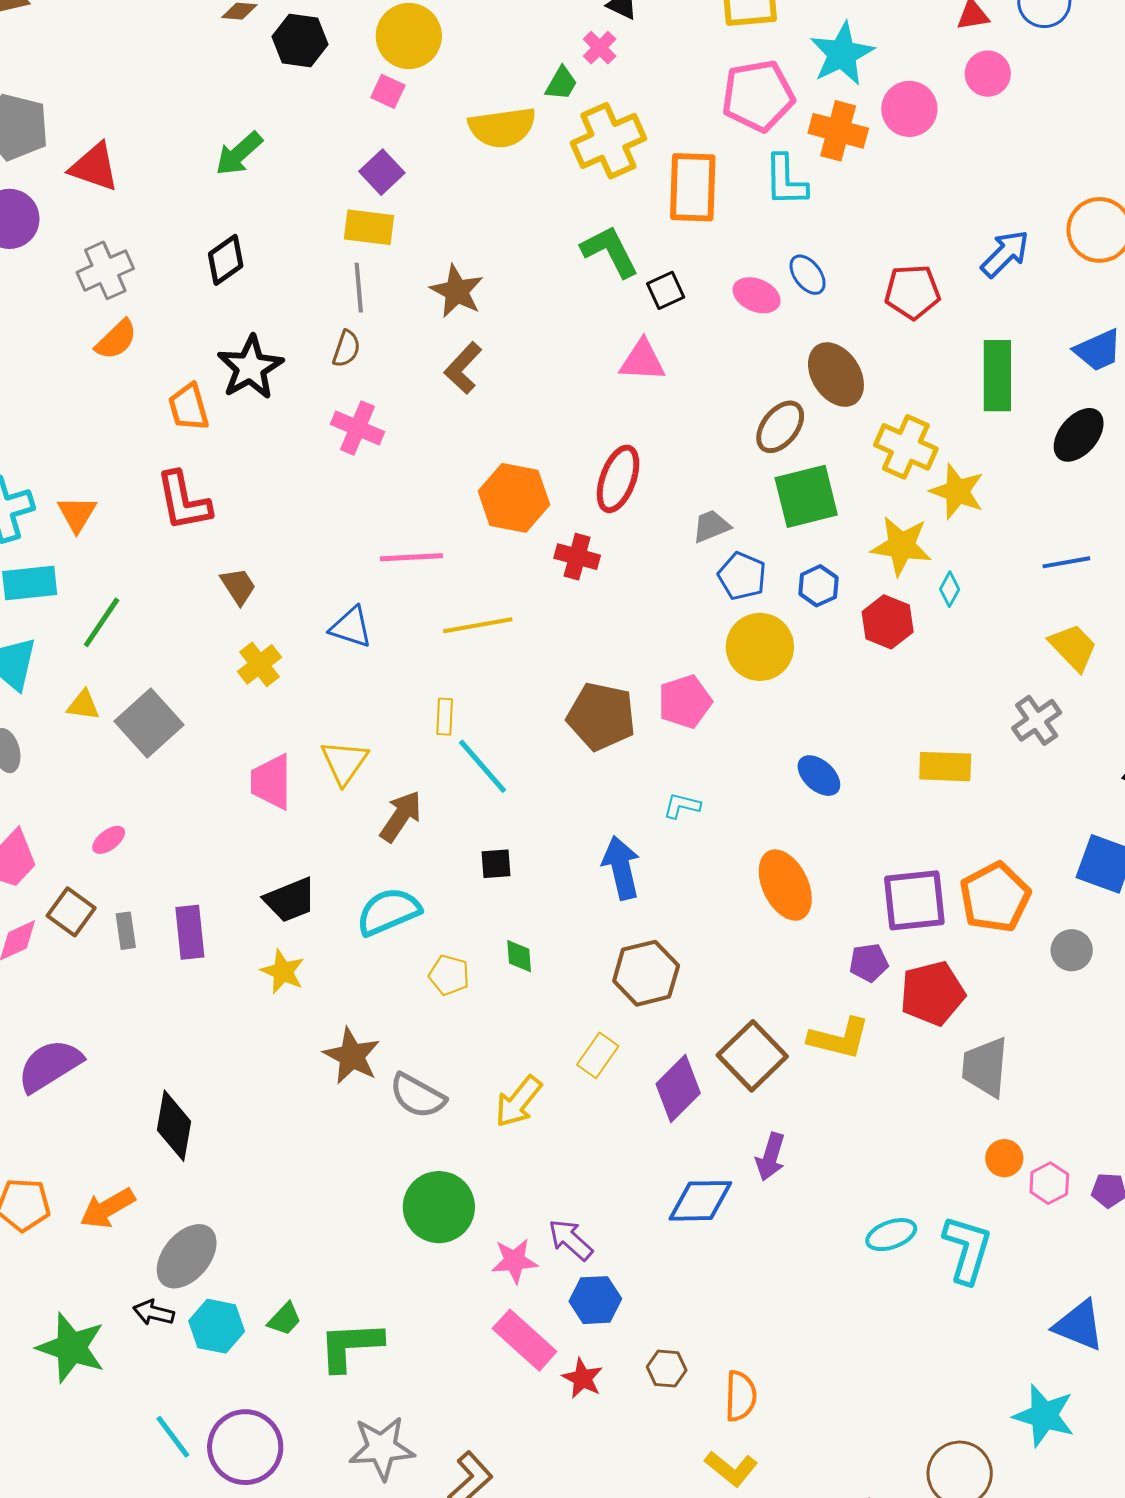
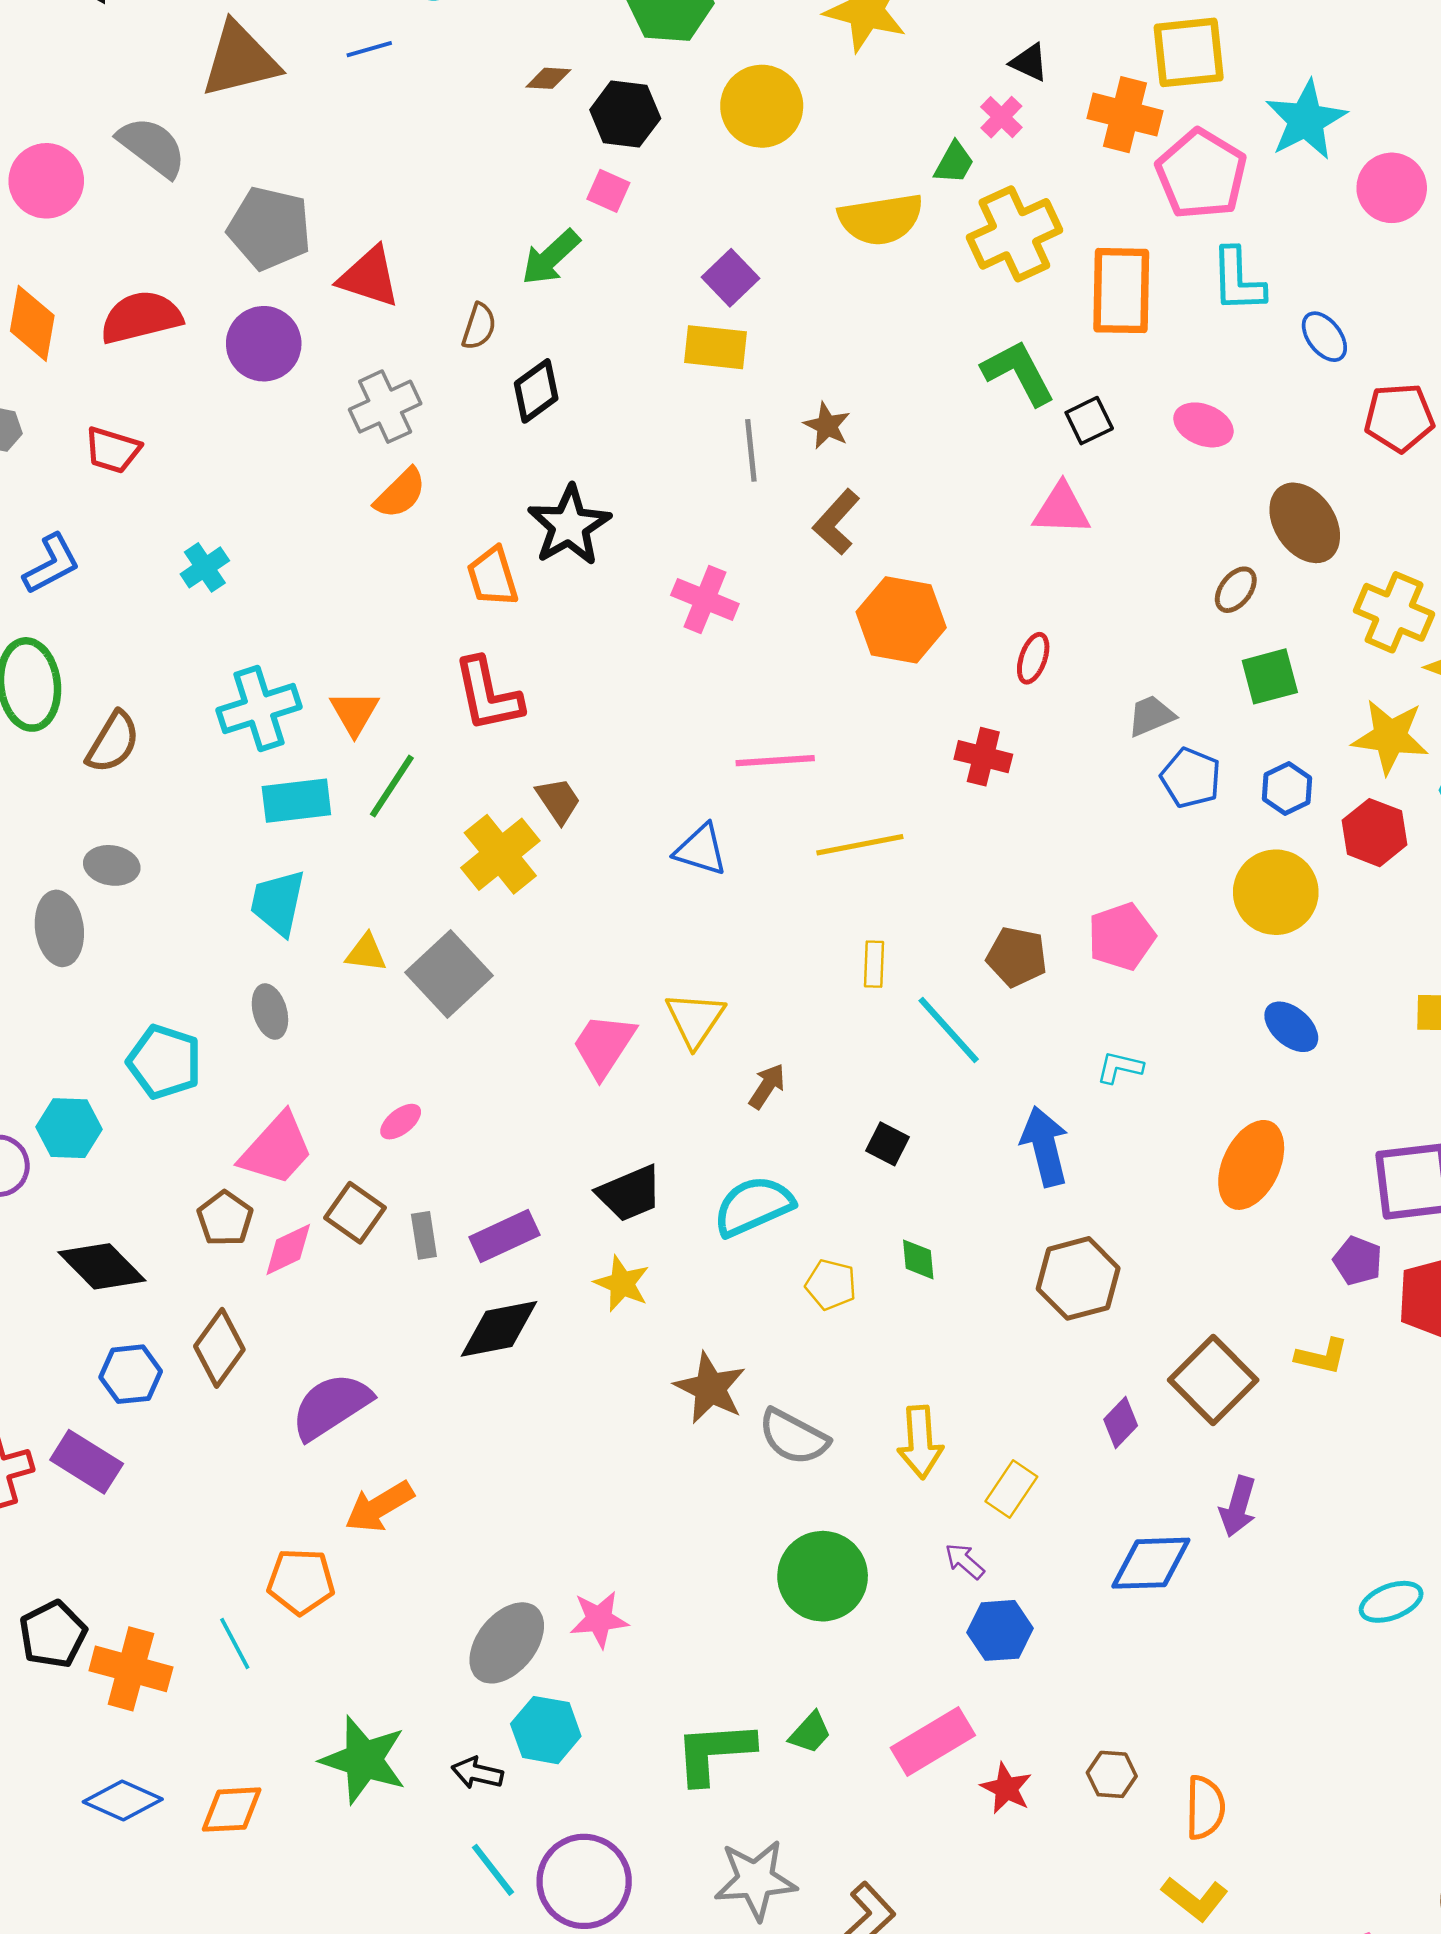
pink square: (388, 91) -> (608, 191), moved
pink pentagon: (758, 96) -> (1201, 174), turned -30
orange cross: (838, 131) -> (1125, 115), moved
blue ellipse: (808, 275) -> (1324, 337), moved
gray line: (359, 288) -> (751, 450), moved
brown star: (457, 291) -> (827, 426), size x0.7
brown semicircle: (346, 349) -> (479, 326), moved
brown ellipse: (780, 427) -> (1236, 590), size x0.7
red ellipse: (618, 479) -> (1033, 658), size x0.6
green square: (806, 496) -> (1270, 676), size x0.7
orange hexagon: (514, 498) -> (901, 620), moved
green line: (102, 622) -> (392, 786), moved
yellow circle: (760, 647) -> (1276, 892), moved
yellow cross: (259, 664) -> (500, 854), moved, size x1.4
brown pentagon: (601, 716) -> (1017, 957), size x0.7
yellow rectangle: (445, 717) -> (874, 964), moved
cyan line: (482, 766) -> (949, 1030), moved
pink trapezoid: (271, 782) -> (604, 1045), turned 34
brown arrow: (401, 816) -> (767, 1086), size x0.7
black square: (496, 864) -> (888, 1144), turned 32
orange ellipse: (785, 885) -> (1251, 1165), turned 52
purple rectangle: (190, 932) -> (504, 1236), turned 72
purple pentagon: (869, 963) -> (1358, 1261), turned 30
yellow L-shape: (839, 1038) -> (1322, 1356), size x0.7
yellow rectangle: (598, 1055) -> (1011, 1489), moved
purple diamond: (678, 1088) -> (1121, 1423), size x0.6
yellow arrow: (518, 1102) -> (920, 1442), turned -42
black diamond: (174, 1126) -> (499, 1329), moved, turned 70
orange arrow: (108, 1208) -> (379, 1507), moved
purple arrow: (571, 1240) -> (965, 1561), moved, size x0.7
pink star: (514, 1261) -> (599, 1619), moved
blue hexagon: (595, 1300) -> (1000, 1630), moved
black arrow: (154, 1313) -> (477, 1773), moved
green trapezoid: (285, 1319) -> (810, 1733), moved
pink rectangle: (525, 1340) -> (933, 1741), turned -72

